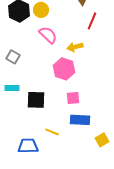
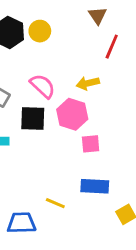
pink semicircle: (48, 35) -> (43, 86), moved
pink square: (73, 98) -> (91, 144), moved
black square: (36, 100) -> (33, 118), moved

